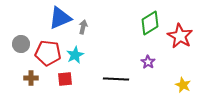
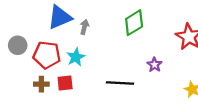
green diamond: (150, 23) -> (134, 23), moved
brown cross: (31, 78) -> (41, 84), moved

